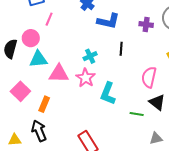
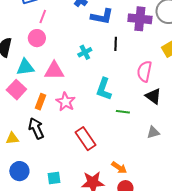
purple cross: (146, 25) -> (140, 19), size x1.6
pink circle: (31, 38) -> (37, 38), moved
cyan triangle: (38, 59) -> (25, 67), moved
pink star: (86, 78) -> (66, 102), moved
green line: (137, 114) -> (123, 112), moved

